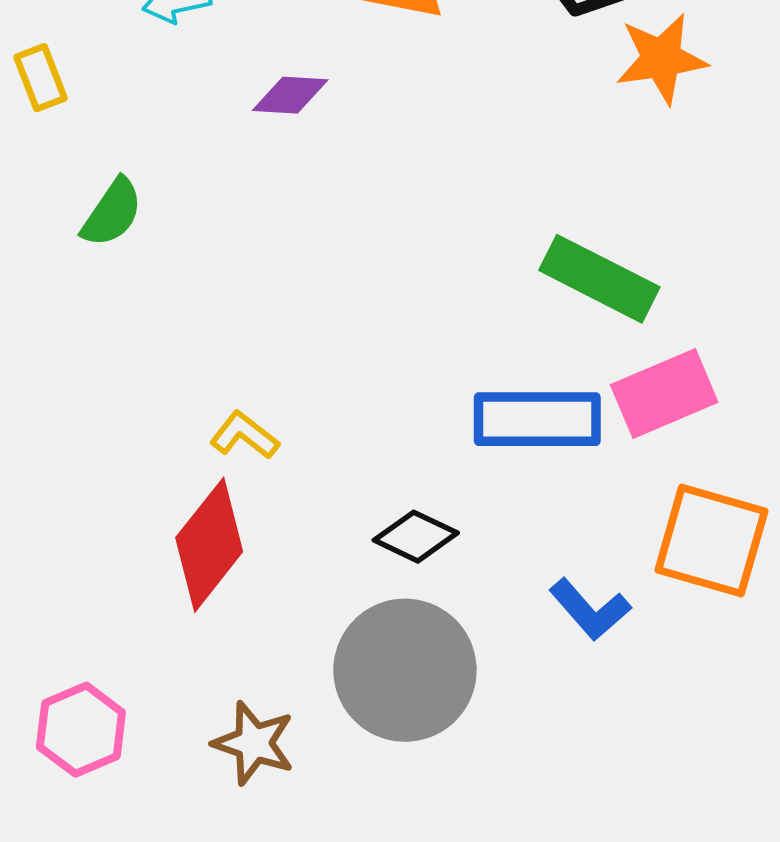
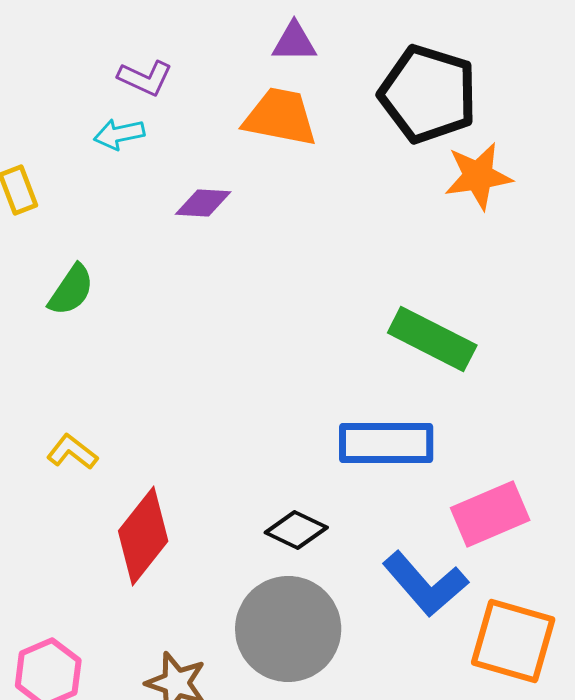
pink rectangle: (664, 393) -> (490, 514), moved
yellow L-shape: (244, 435) -> (72, 452), moved
orange square: (711, 541) -> (513, 641), moved
blue L-shape: (590, 609) -> (425, 584), size x1.4

